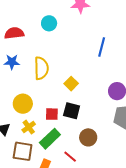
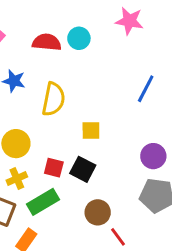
red semicircle: (14, 33) -> (47, 42), moved
yellow square: (71, 84) -> (91, 131), turned 32
red line: (70, 157) -> (118, 237), moved

